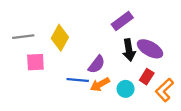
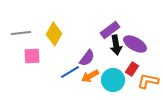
purple rectangle: (122, 21) -> (110, 30), moved
blue line: (78, 80) -> (70, 72), turned -36
cyan circle: (126, 89) -> (113, 80), size x1.5
orange L-shape: (164, 90) -> (148, 81), turned 55

